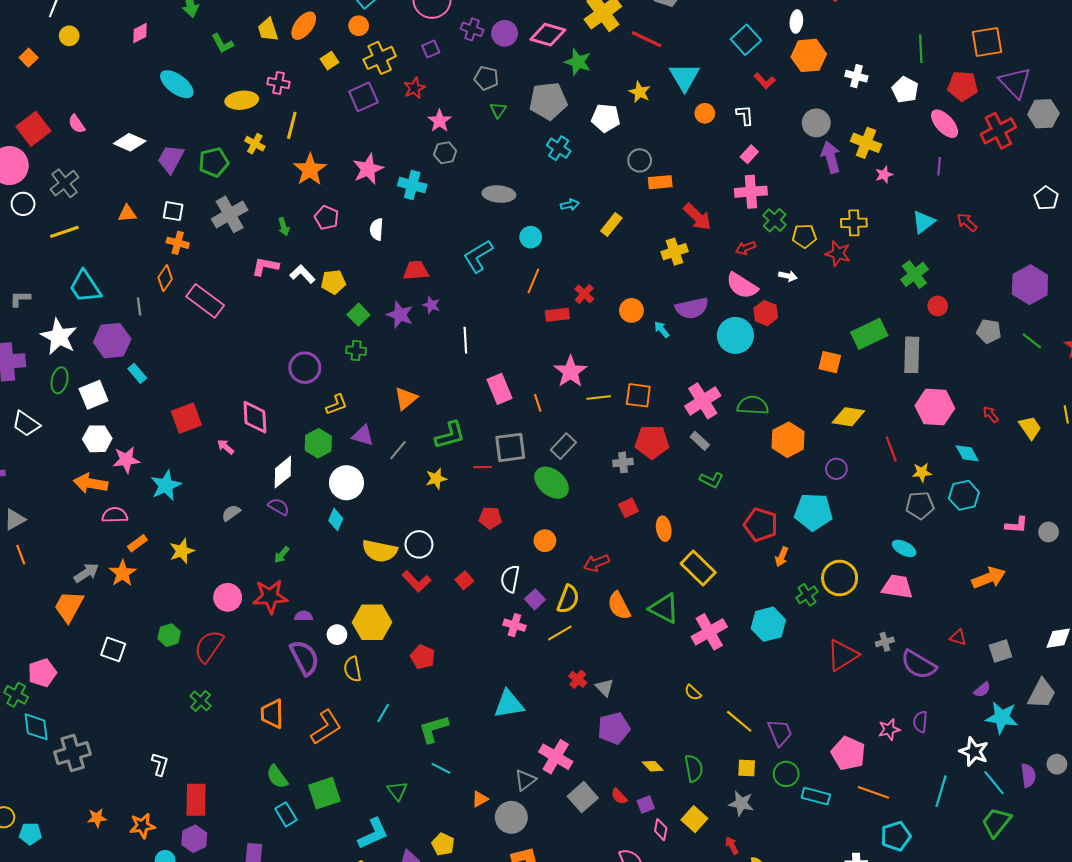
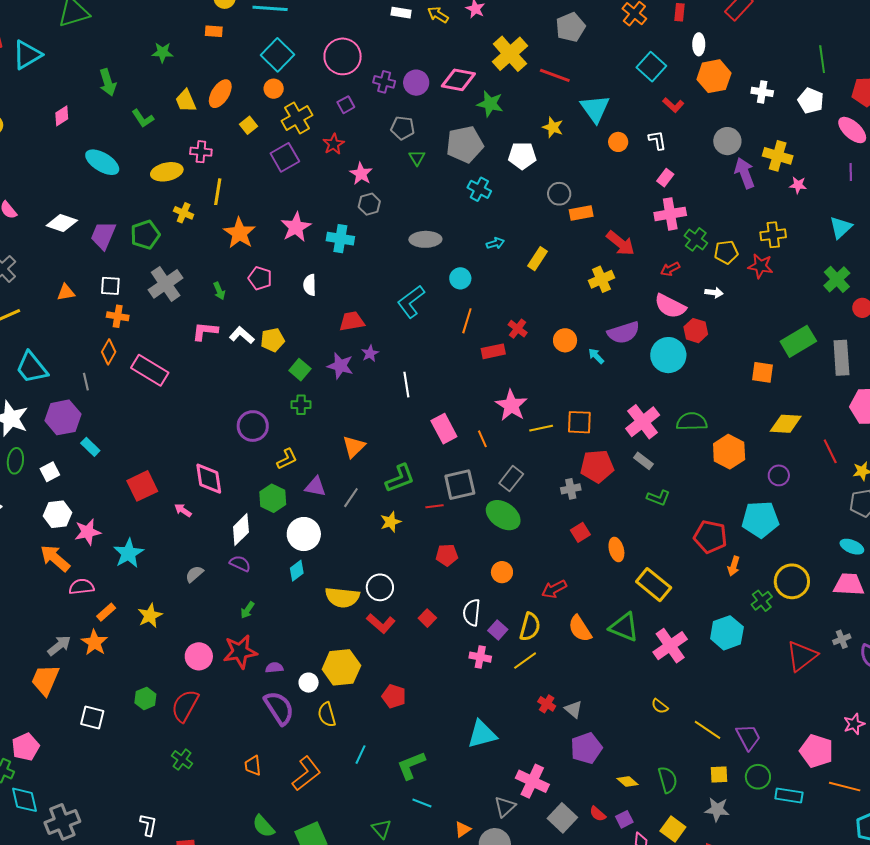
pink star: (884, 175) -> (798, 185), turned 30
purple star: (431, 305) -> (370, 353), turned 30
white square: (94, 395) -> (50, 472), size x0.7
orange arrow: (91, 483) -> (55, 558), turned 36
cyan diamond: (336, 519) -> (297, 571), turned 35
orange trapezoid: (272, 714) -> (253, 766), size x0.7

